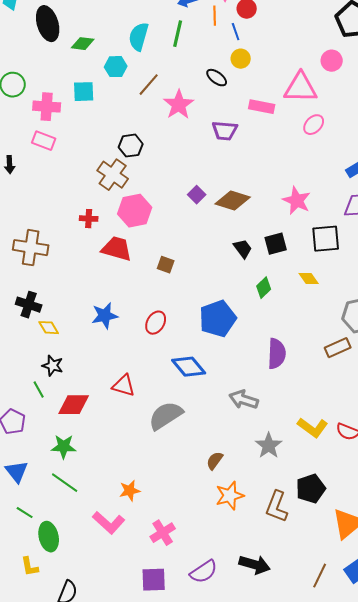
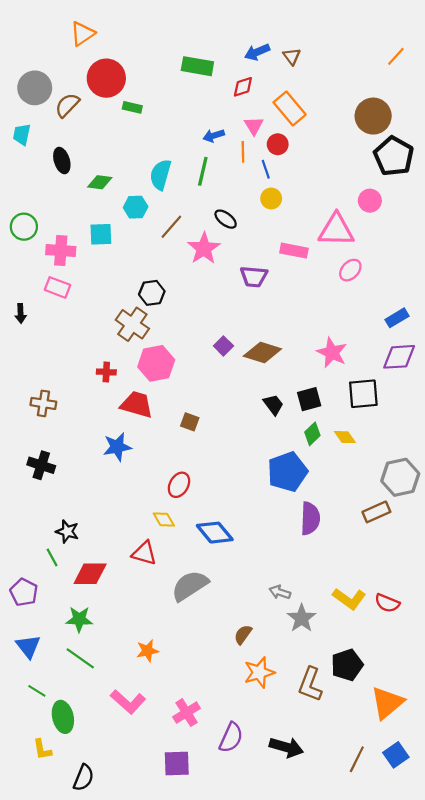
black ellipse: (48, 24) -> (62, 161), size x0.7
black ellipse: (217, 78) -> (226, 219), moved
brown cross: (31, 248) -> (43, 403), size x0.7
green diamond: (264, 288) -> (312, 434), moved
blue star: (105, 316) -> (117, 447), moved
blue pentagon: (218, 319) -> (287, 472), moved
yellow diamond: (49, 328) -> (164, 520), moved
gray arrow: (244, 400) -> (280, 592), moved, size x0.7
orange star: (130, 491) -> (148, 651), moved
purple semicircle: (204, 572) -> (231, 738), moved, turned -32

